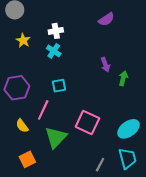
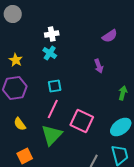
purple semicircle: (106, 19) -> (110, 36), moved
yellow star: (23, 40) -> (16, 60), moved
green arrow: (123, 78) -> (123, 93), moved
pink line: (43, 110) -> (53, 109), moved

